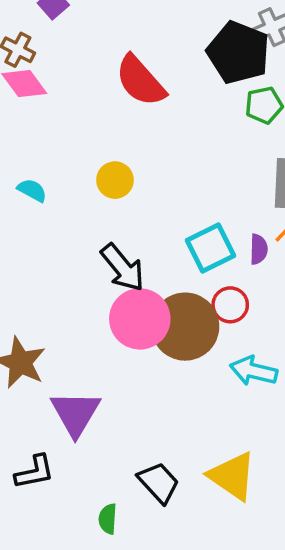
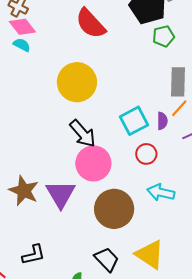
yellow circle: (115, 180) -> (77, 82), size x1.8
cyan semicircle: (32, 190) -> (22, 45), moved
brown circle: (185, 327) -> (114, 209), moved
purple triangle: (76, 413) -> (61, 194), moved

